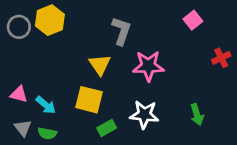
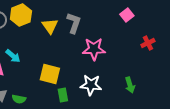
yellow triangle: (100, 65) -> (50, 26), moved
cyan arrow: (46, 105) -> (13, 56), moved
green rectangle: (107, 128) -> (63, 95), turned -72

